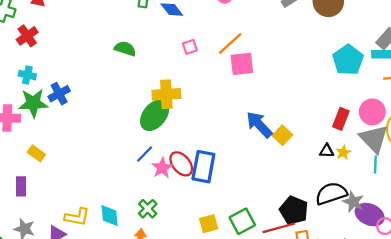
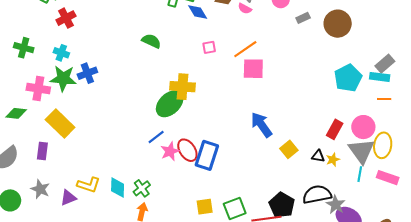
yellow square: (282, 135) -> (289, 149), moved
yellow rectangle: (36, 153) -> (60, 123), size x1.8
green cross: (148, 209) -> (142, 188), moved

